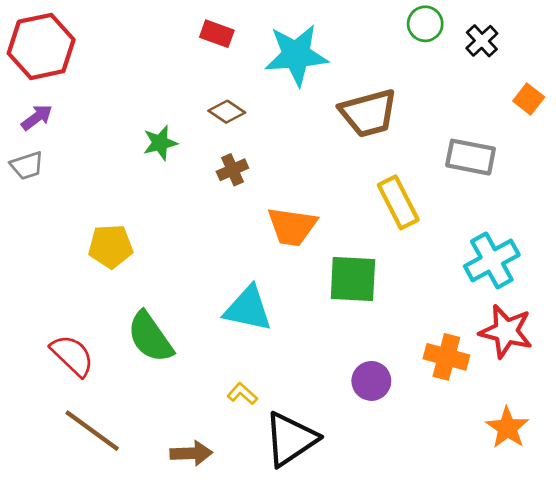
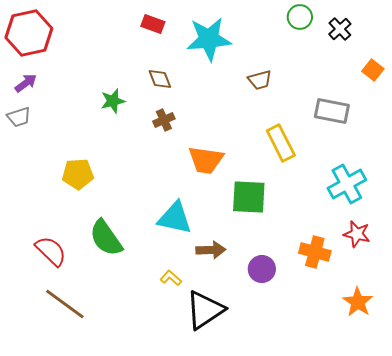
brown diamond: (227, 112) -> (160, 79), turned 35
brown trapezoid: (368, 113) -> (260, 80), size x0.6
red star: (506, 331) -> (357, 234), size x0.7
brown arrow: (191, 453) -> (211, 250), moved

